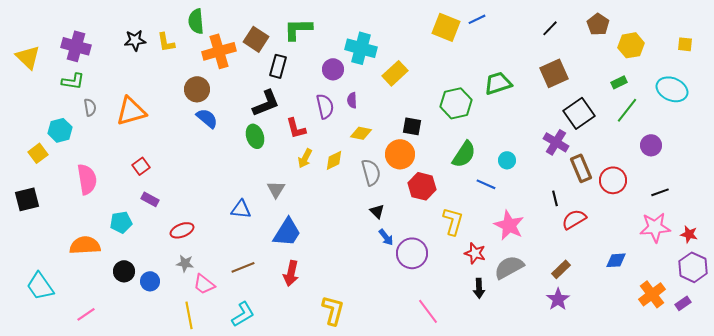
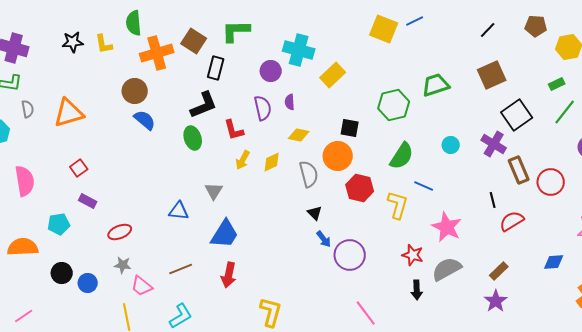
brown pentagon: (598, 24) -> (536, 26), turned -30
cyan circle: (507, 160) -> (451, 145), moved
yellow L-shape: (453, 221) -> (398, 205), moved

